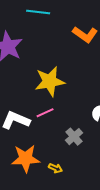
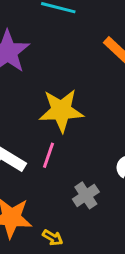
pink line: (45, 113) -> (49, 155), turned -54

